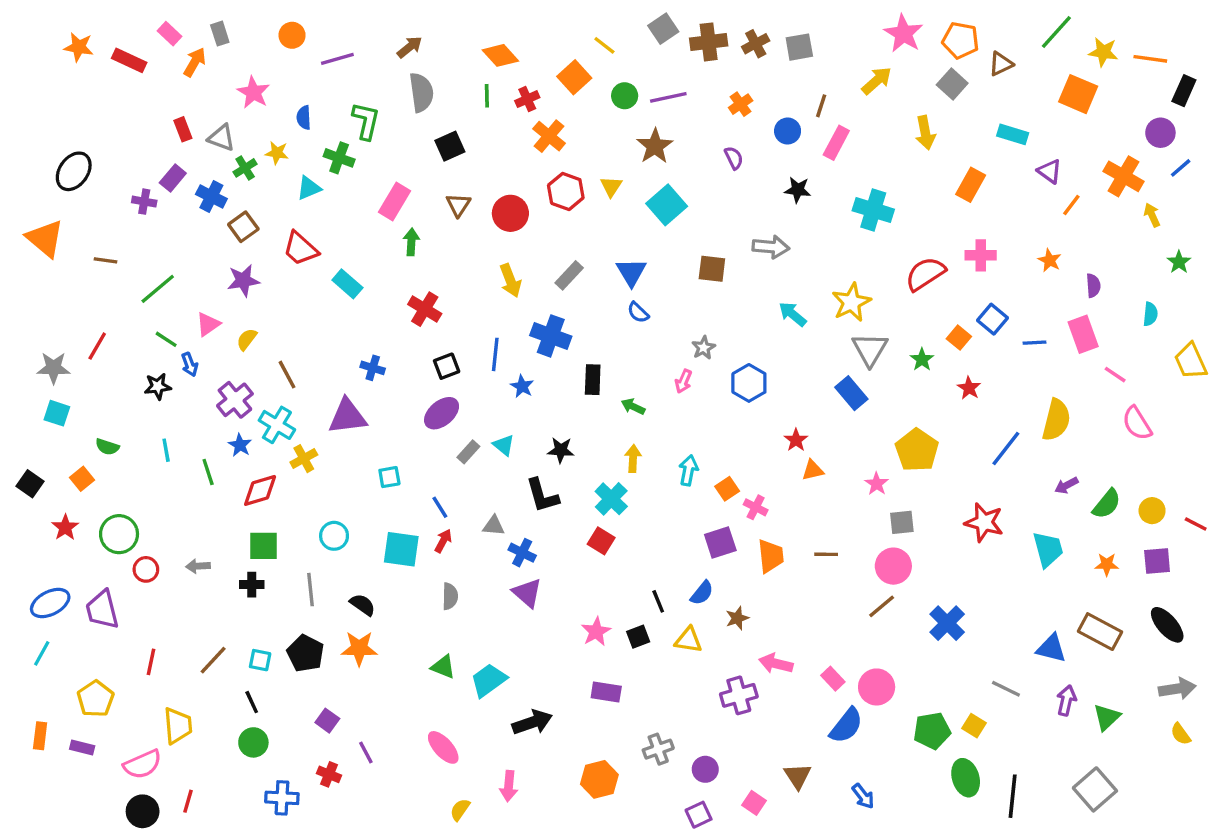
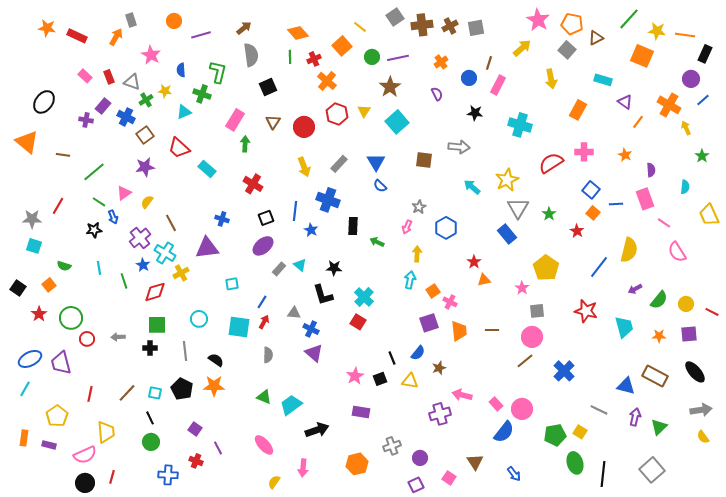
pink rectangle: (169, 34) -> (85, 76), moved
orange square: (959, 338) -> (593, 213), moved
yellow arrow: (633, 459) -> (417, 254), moved
blue line: (440, 507) -> (262, 302), turned 64

